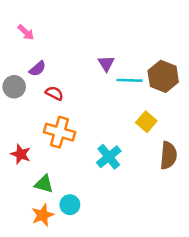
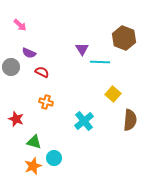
purple semicircle: (37, 69) -> (29, 53), turned 64
brown hexagon: (163, 76) -> (124, 38), moved
orange cross: (60, 132) -> (46, 102), size x0.6

